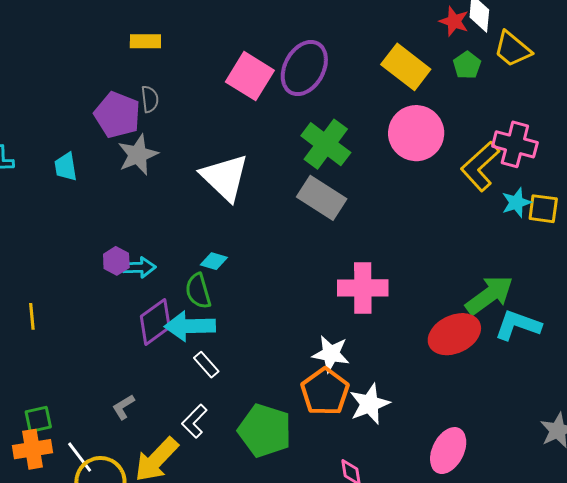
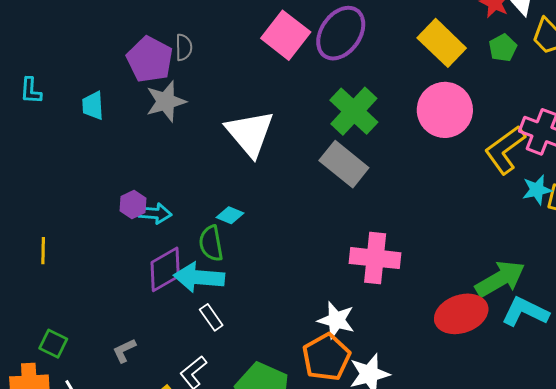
green square: (38, 419) -> (53, 344), moved, turned 32

